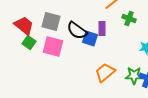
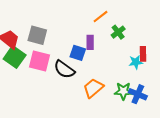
green cross: (129, 18) -> (118, 32), turned 32
black semicircle: (77, 30) -> (64, 69), moved
green square: (29, 42) -> (15, 57), size x1.5

